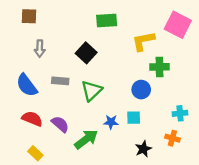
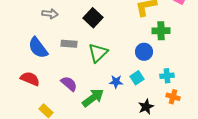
gray arrow: (40, 49) -> (50, 14), turned -84
cyan cross: (180, 113) -> (167, 76), moved
cyan square: (134, 118) -> (137, 78), turned -32
red semicircle: (32, 119) -> (30, 79), moved

